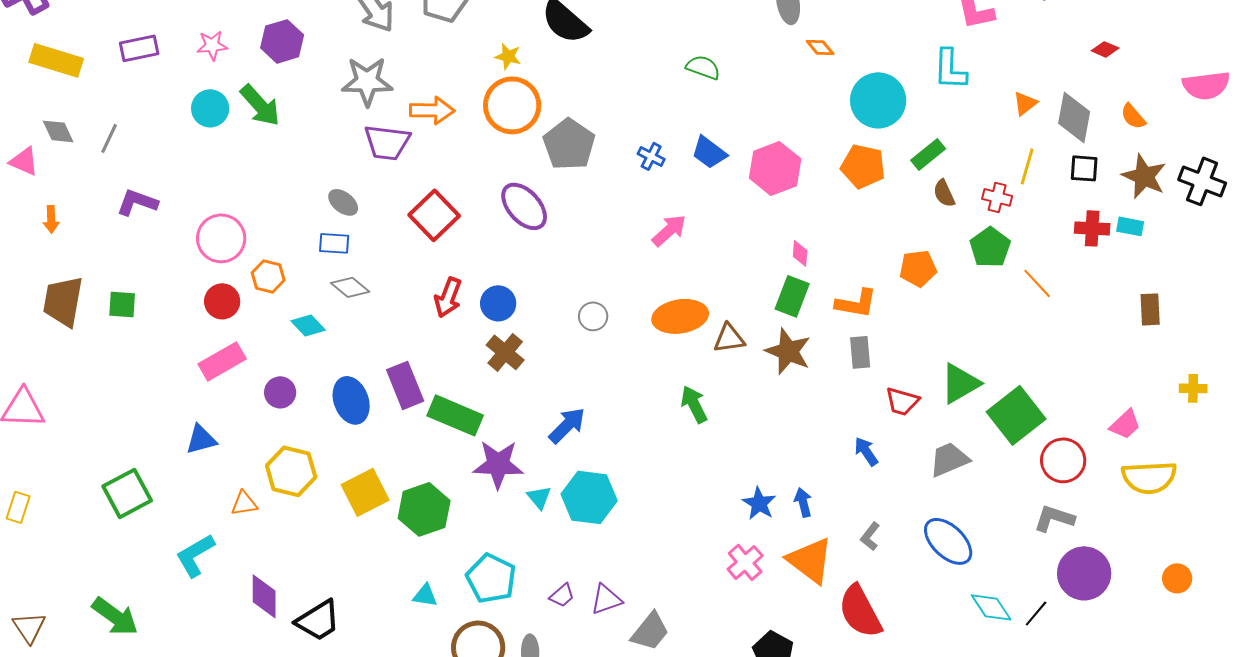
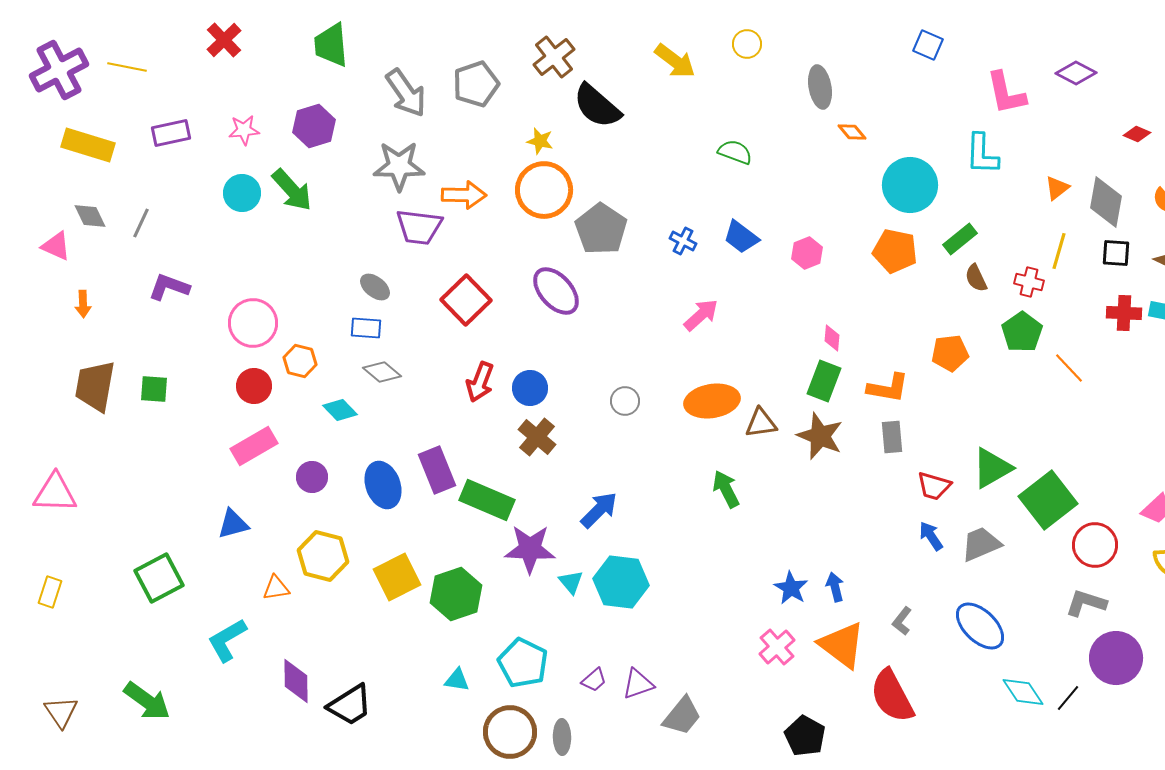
pink hexagon: (775, 168) -> (807, 253), size x0.6
blue arrow: (866, 451) -> (931, 536), moved

